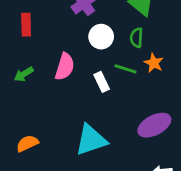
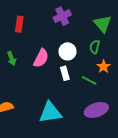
white circle: (101, 37) -> (68, 51), moved
green line: (126, 69) -> (89, 80), moved
green arrow: (24, 74) -> (12, 58), turned -88

